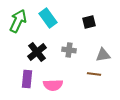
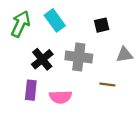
gray cross: (69, 50) -> (79, 57), size x1.6
gray triangle: (103, 55) -> (124, 55), moved

